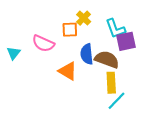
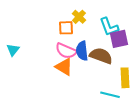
pink semicircle: (43, 43) -> (66, 51), moved
yellow rectangle: (111, 83) -> (125, 78), moved
cyan line: (116, 101) -> (110, 95), turned 60

